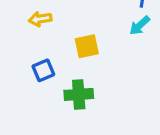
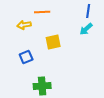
green cross: (79, 94) -> (42, 86), moved

